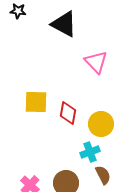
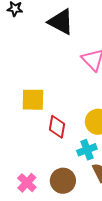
red diamond: (68, 113) -> (57, 127), moved

